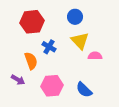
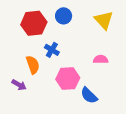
blue circle: (75, 17) -> (64, 16), moved
yellow triangle: (80, 41) -> (104, 20), moved
pink hexagon: (52, 86) -> (68, 79), moved

